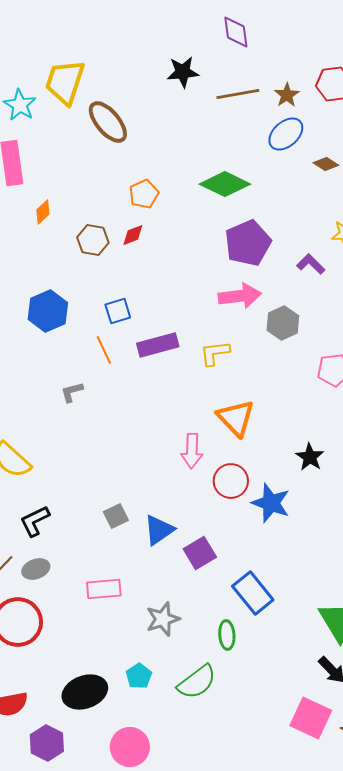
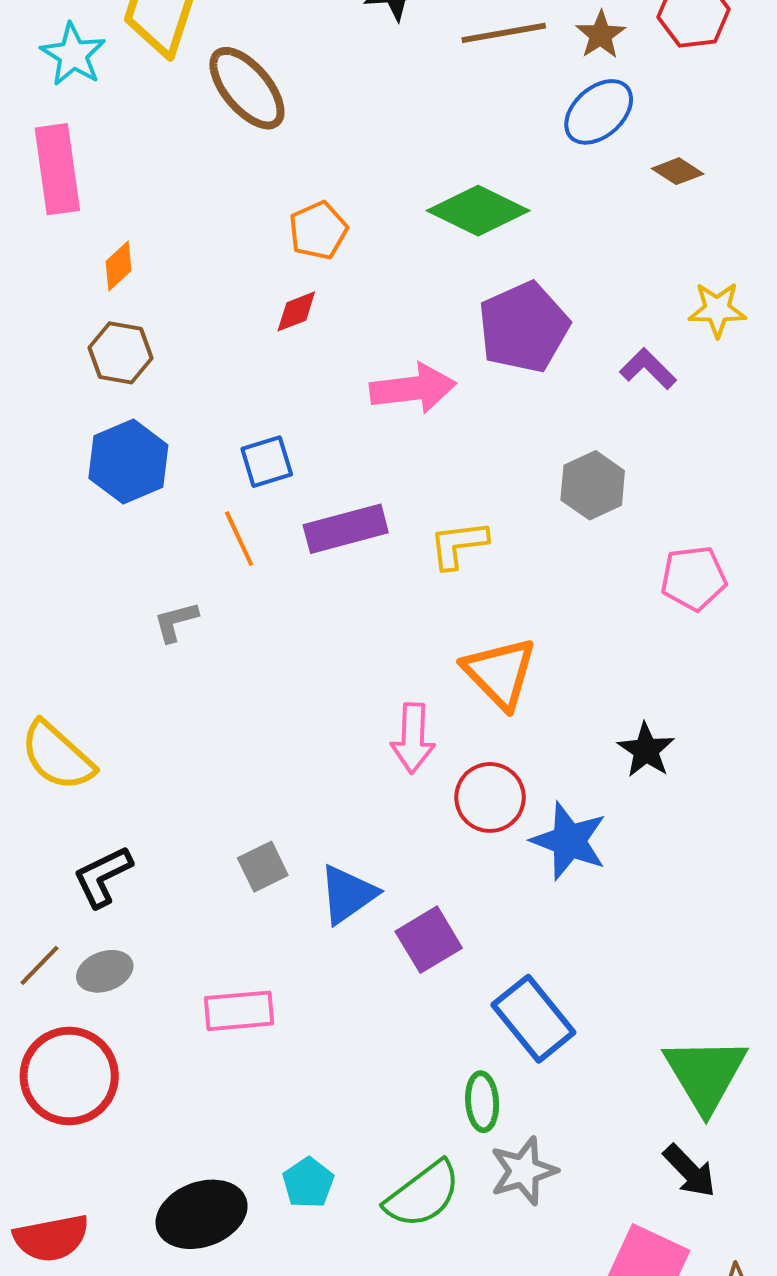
brown hexagon: (93, 240) -> (121, 353), moved
pink arrow: (240, 296) -> (413, 388), moved
gray star: (163, 619) -> (524, 1171), moved

